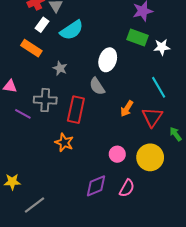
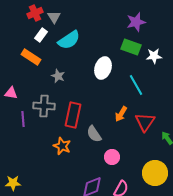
gray semicircle: (97, 86) -> (94, 134), moved
cyan line: (159, 87) -> (136, 85), moved
purple line: (23, 114) -> (23, 119), turned 56
yellow circle: (150, 157) -> (155, 173), moved

